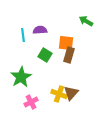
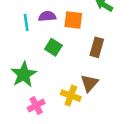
orange square: (66, 43) -> (73, 20), moved
brown rectangle: (69, 55) -> (97, 47), moved
brown triangle: (71, 93) -> (89, 83), moved

